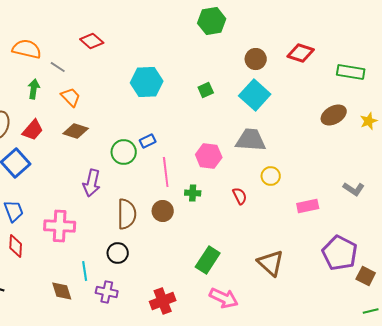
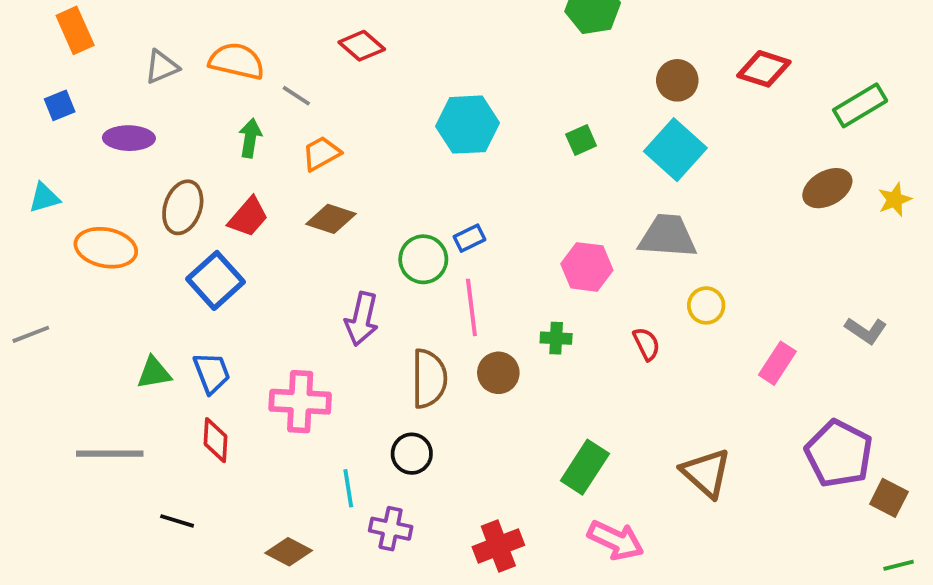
green rectangle: (351, 72) -> (860, 105), turned -40
orange trapezoid: (71, 97) -> (321, 153), turned -75
pink line: (166, 172) -> (471, 307), moved
pink rectangle: (308, 206) -> (777, 363), turned -45
brown diamond: (62, 291) -> (289, 552), moved, turned -45

